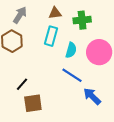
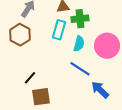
green cross: (82, 20) -> (80, 19), moved

